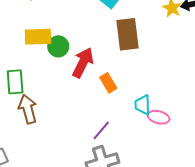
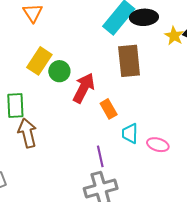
yellow rectangle: (38, 37) -> (39, 61), turned -56
cyan trapezoid: (143, 105) -> (130, 133), moved
purple line: (101, 130) -> (100, 156), turned -55

